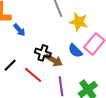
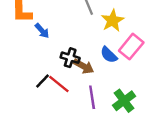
yellow star: (79, 22) -> (113, 21), turned 30
black line: (10, 65) -> (42, 81), moved

